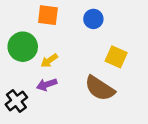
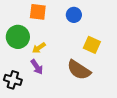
purple arrow: (47, 85) -> (37, 67), turned -105
black cross: (16, 101) -> (13, 80), turned -36

